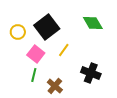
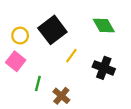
pink square: (36, 54) -> (16, 61), moved
black cross: (91, 73) -> (104, 68), moved

